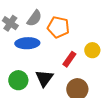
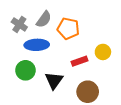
red rectangle: (69, 59) -> (79, 61), turned 35
green circle: (18, 80) -> (25, 70), moved

